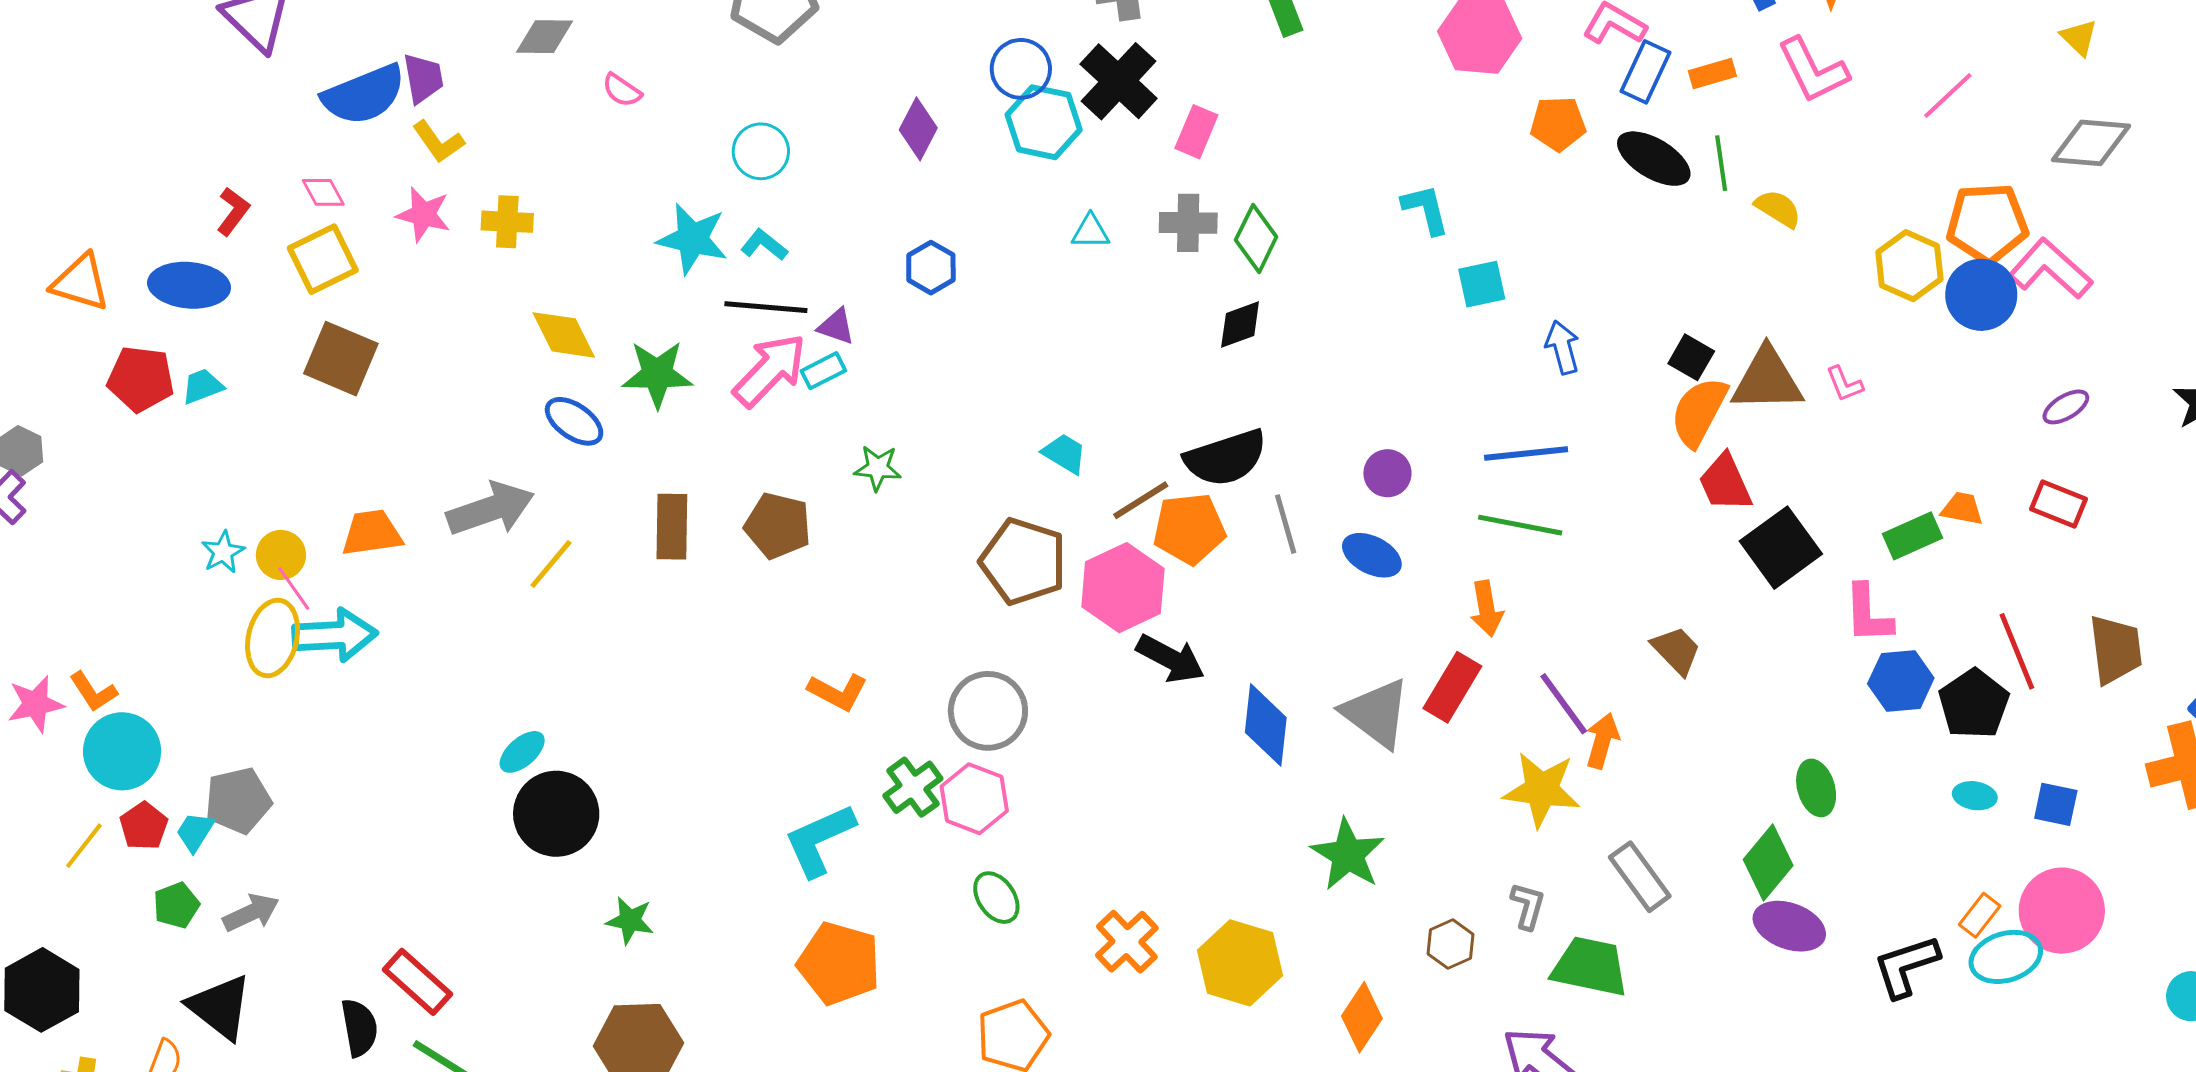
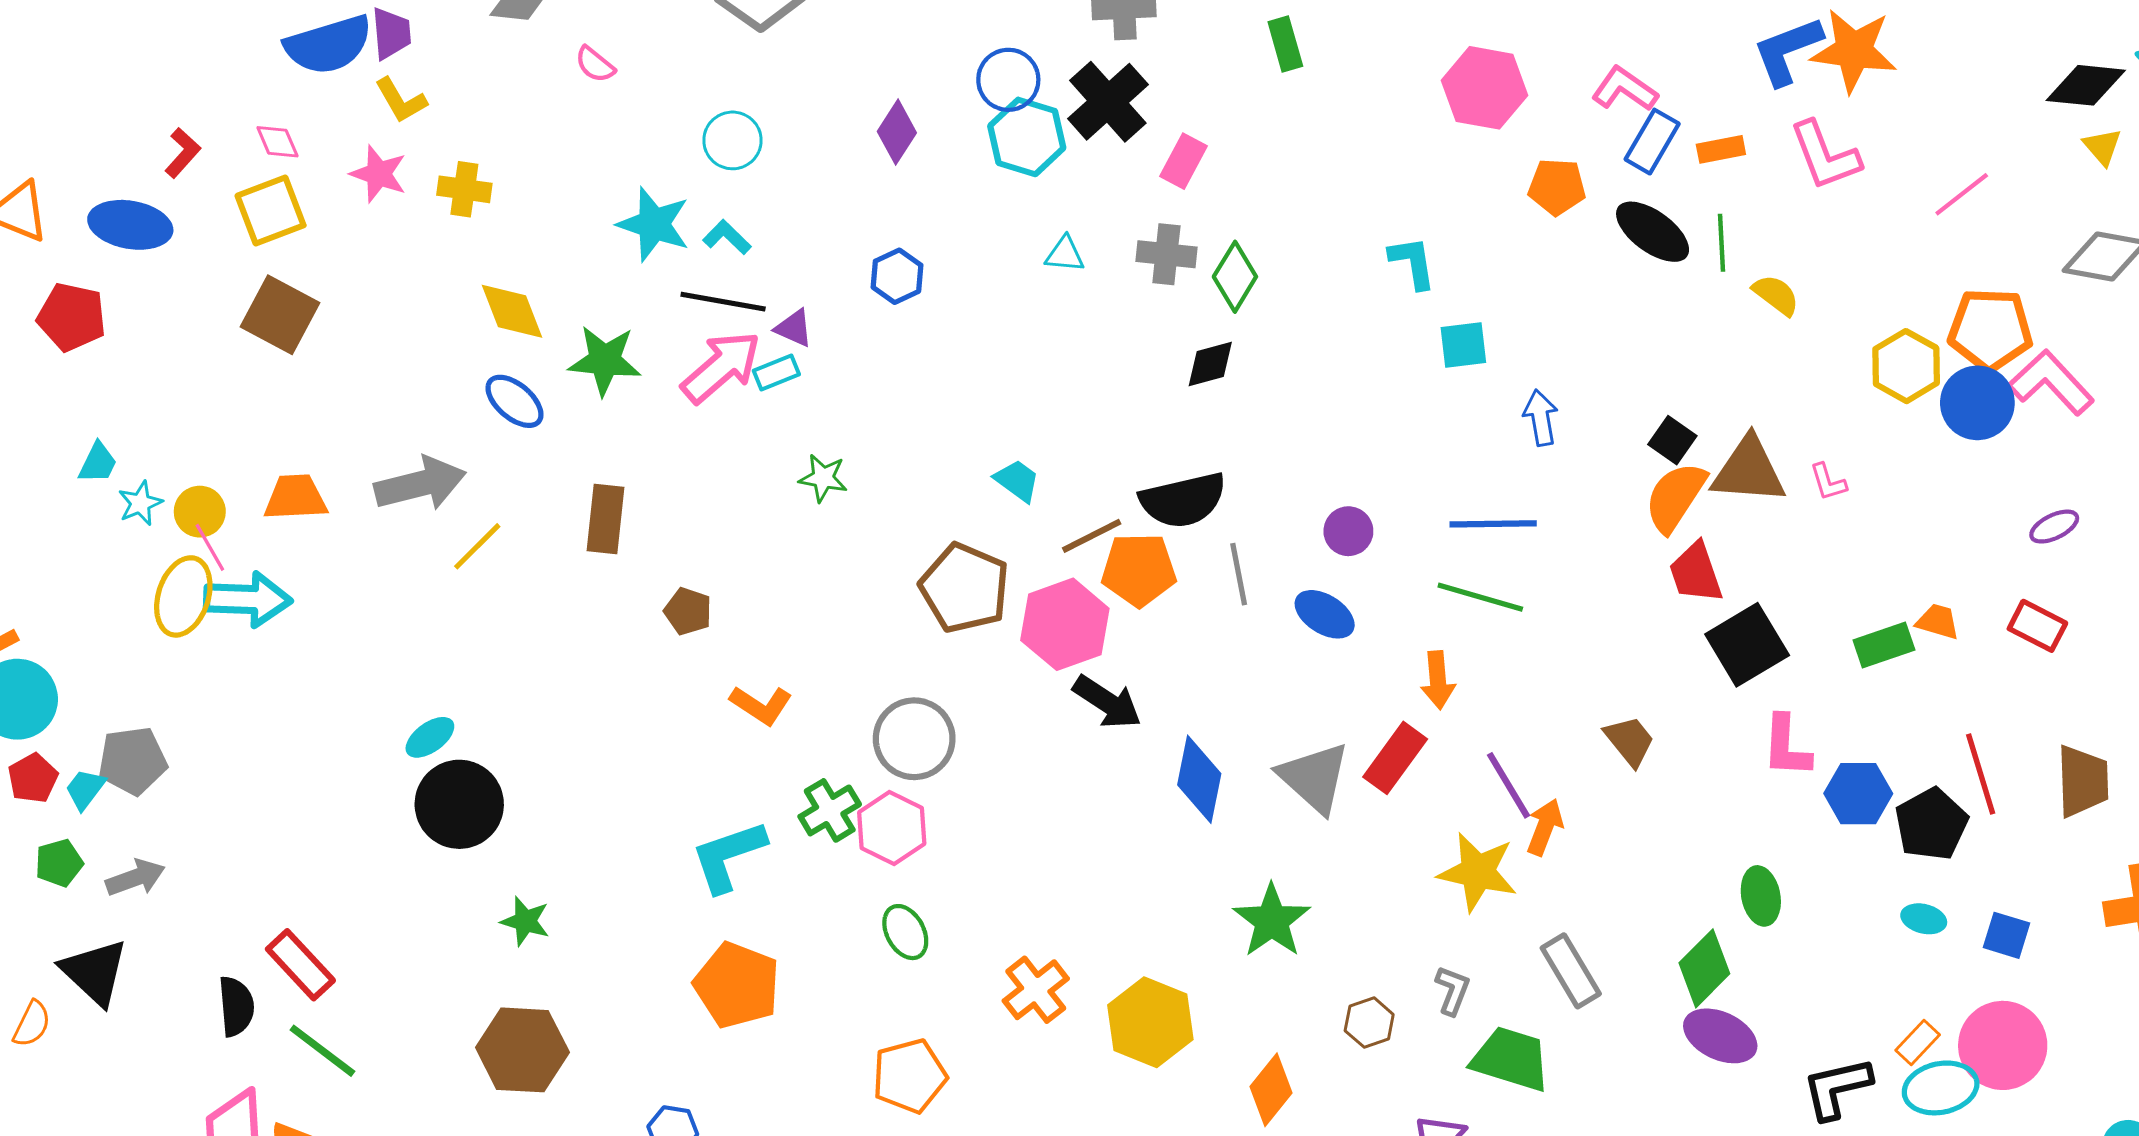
cyan trapezoid: (202, 386) -> (98, 463), moved, turned 132
brown pentagon: (778, 526) -> (688, 611), moved, size x0.7
pink L-shape: (1868, 614) -> (1786, 746), moved

